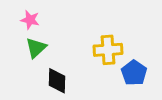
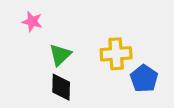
green triangle: (36, 48) -> (60, 55), moved

